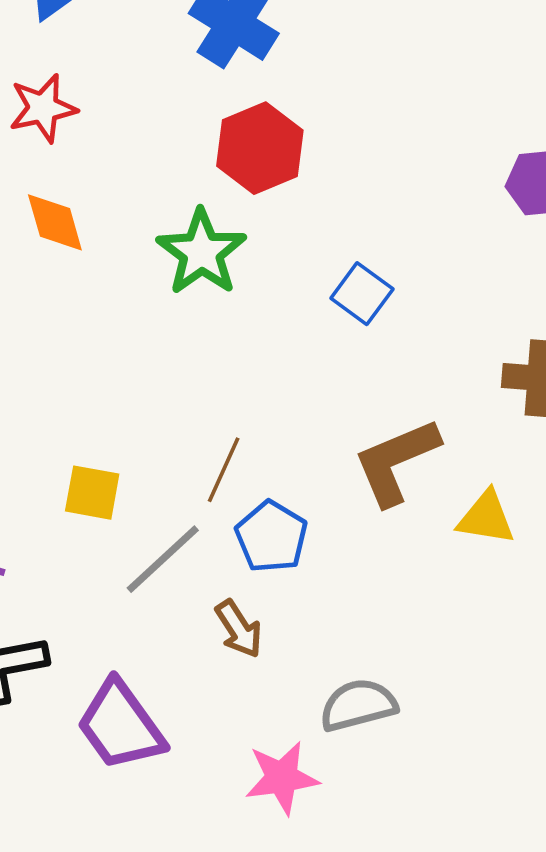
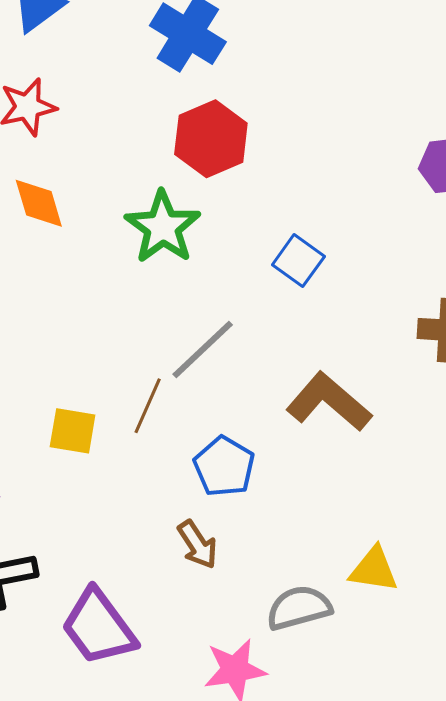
brown L-shape: (396, 461) -> (329, 402), turned 64
brown line: (224, 470) -> (148, 406), moved
yellow triangle: (486, 518) -> (374, 569), moved
gray line: (163, 559) -> (203, 350), moved

